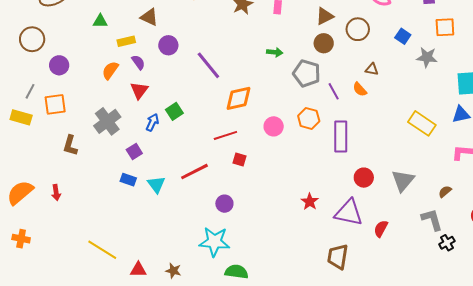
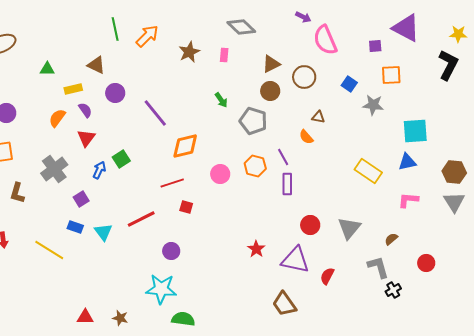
green arrow: (275, 52) -> (221, 100), turned 49
purple line: (334, 91) -> (283, 157), moved
purple rectangle: (341, 136) -> (287, 184), size x0.7
yellow line: (102, 250) -> (49, 250), moved
brown trapezoid: (338, 257) -> (284, 304), turned -44

